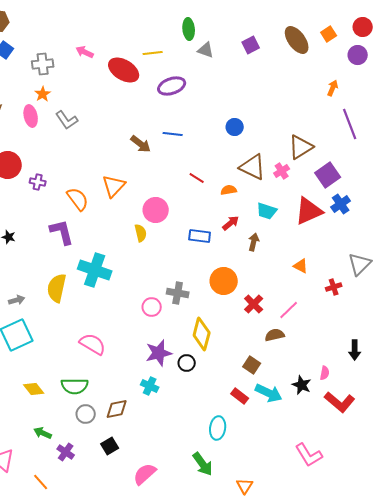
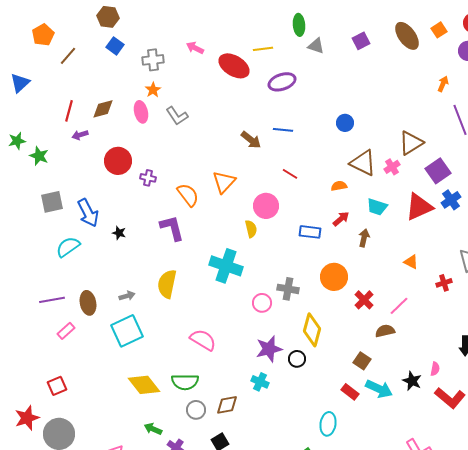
red line: (197, 178) -> (290, 174), moved
cyan cross: (95, 270) -> (226, 266), moved
yellow diamond: (34, 389) -> (144, 385), size x1.5

